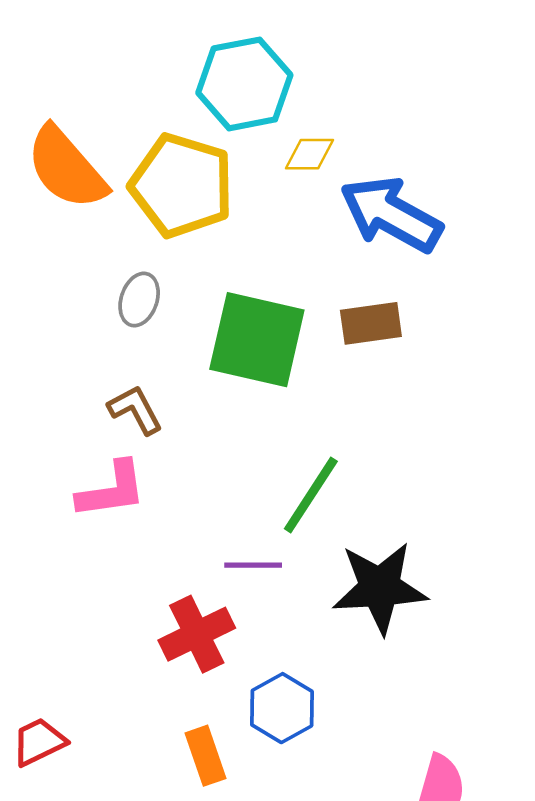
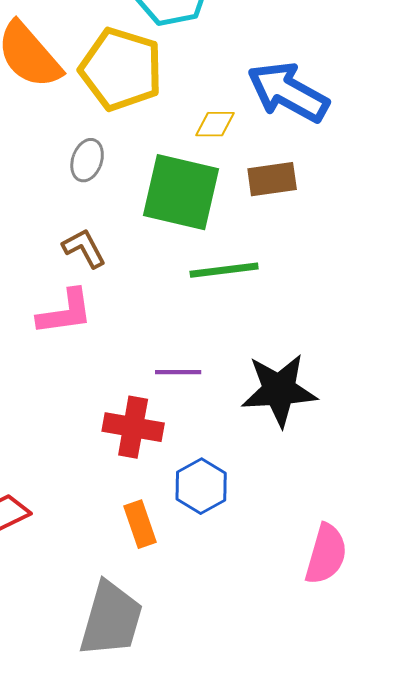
yellow diamond: (310, 154) -> (215, 124), moved
green line: (311, 495) -> (224, 270), moved, turned 50
red cross: (197, 634) -> (133, 427), turned 36

